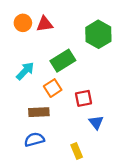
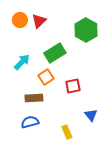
red triangle: (45, 24) -> (39, 21), turned -35
blue triangle: (96, 122) -> (91, 115), moved

